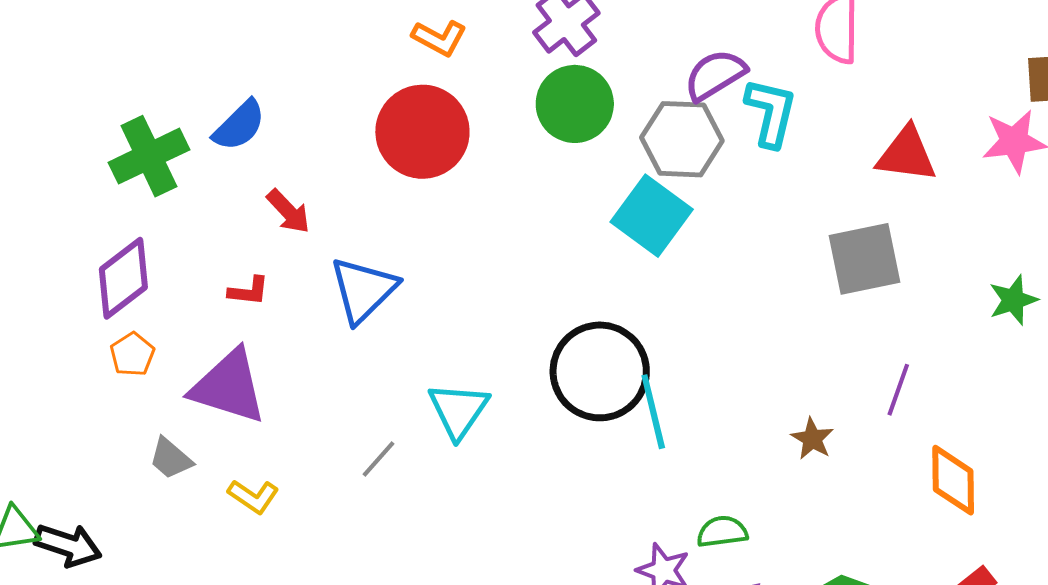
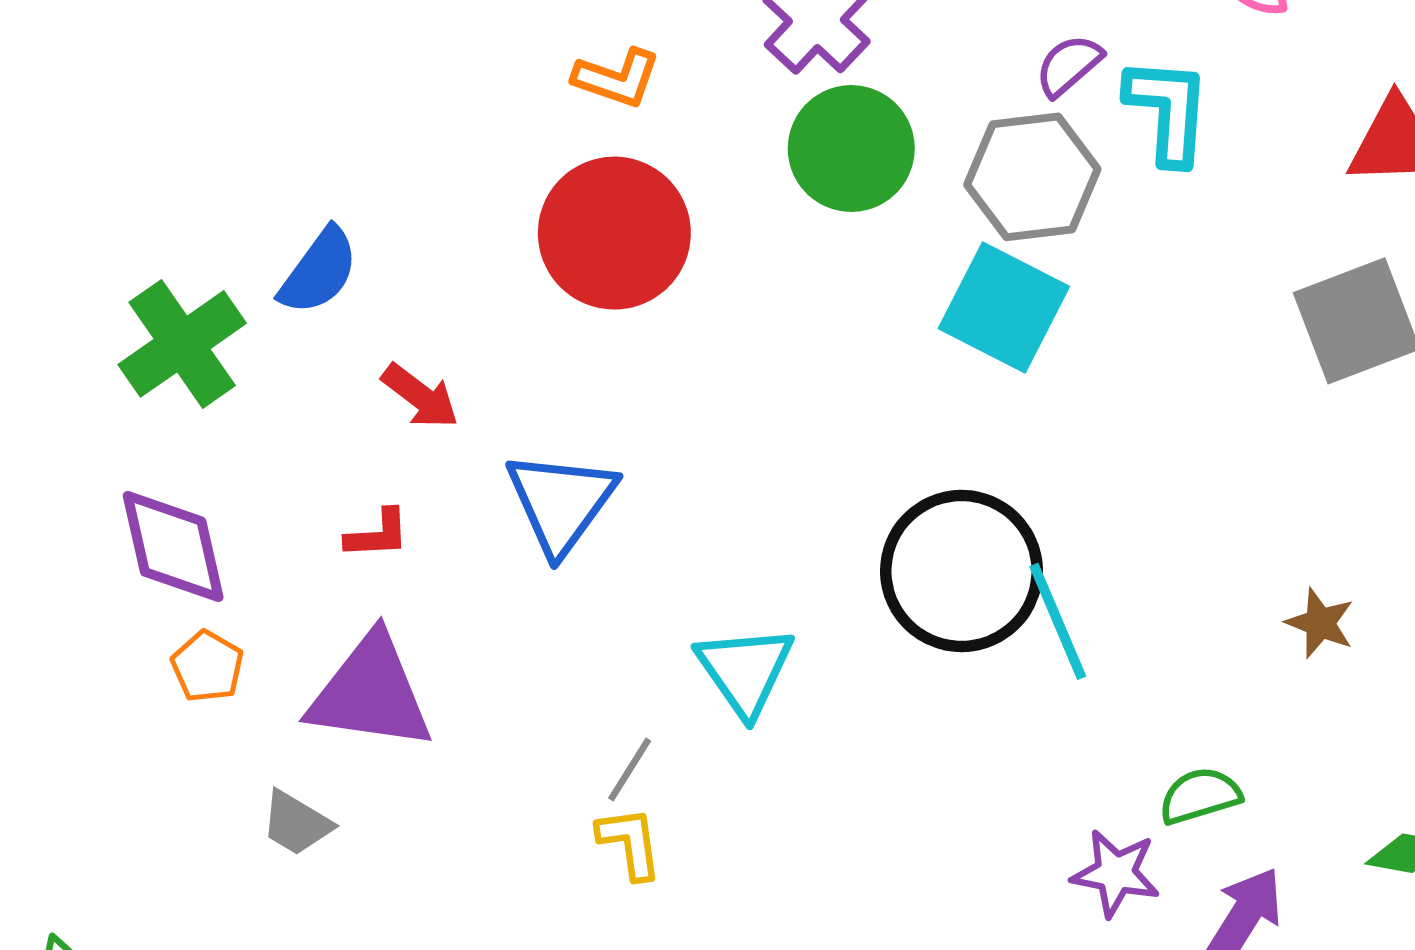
purple semicircle: (715, 75) -> (1069, 65), size x0.7
purple diamond: (123, 278) -> (173, 547), turned -56
yellow L-shape: (253, 496) -> (630, 843), moved, turned -123

